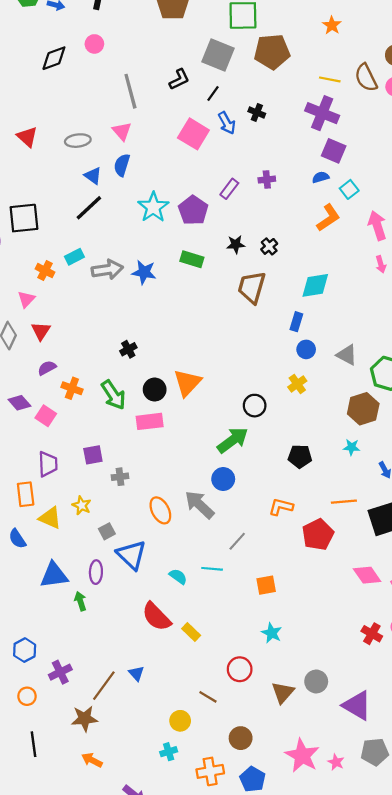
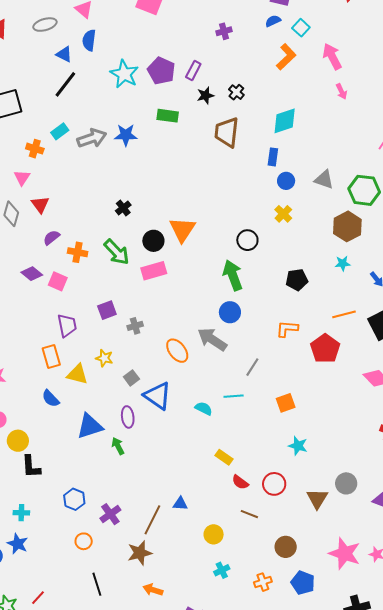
purple rectangle: (229, 189) -> (193, 70), moved
green arrow: (233, 440) -> (233, 275), turned -64
red semicircle: (156, 617) -> (240, 482), moved, size x0.6
blue triangle: (136, 673) -> (180, 504), turned -35
yellow circle: (180, 721) -> (214, 534), moved
orange cross: (210, 771) -> (263, 582), size x0.7

